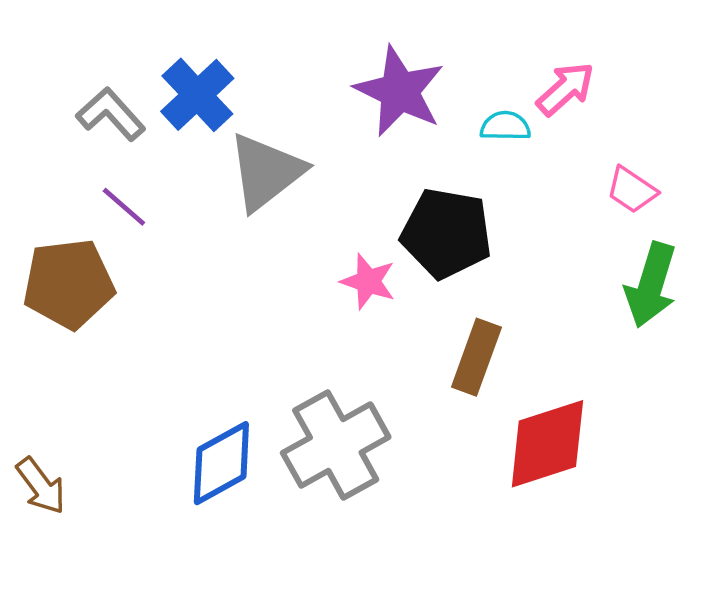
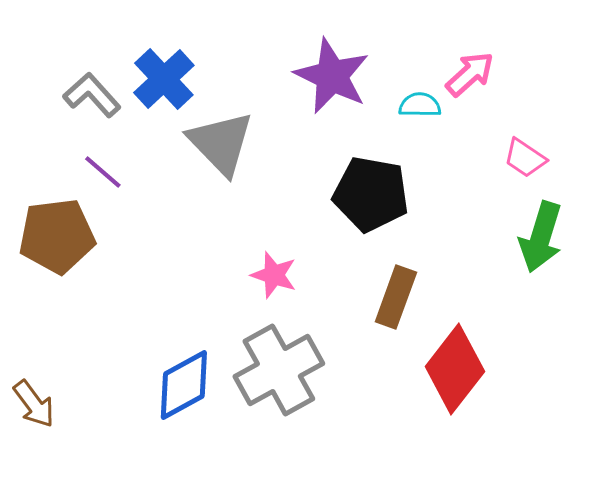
gray triangle: (266, 172) -> (221, 143), turned -36
pink star: (368, 281) -> (274, 275), moved
red diamond: (547, 444) -> (455, 369), turned -34

